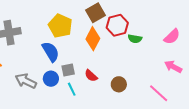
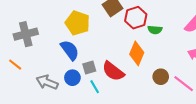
orange diamond: (93, 39) -> (137, 53), moved
red semicircle: (91, 76) -> (113, 71), size x1.6
brown circle: (119, 84) -> (161, 77), moved

